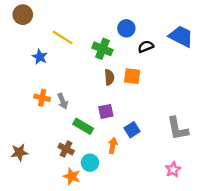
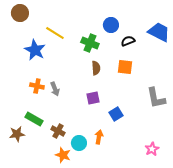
blue star: (40, 57) -> (35, 50), size x1.5
orange square: (132, 76) -> (125, 67), moved
green rectangle: (83, 126) -> (34, 119), moved
gray L-shape: (178, 129) -> (156, 98), moved
orange arrow: (113, 146) -> (99, 137), moved

